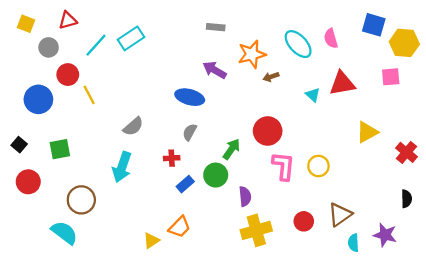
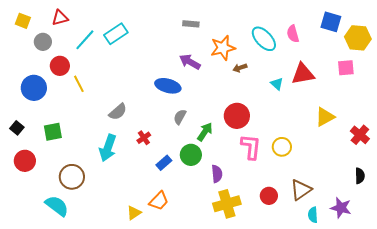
gray semicircle: (190, 132) -> (180, 117), moved
red cross: (172, 158) -> (144, 138), moved, turned -32

